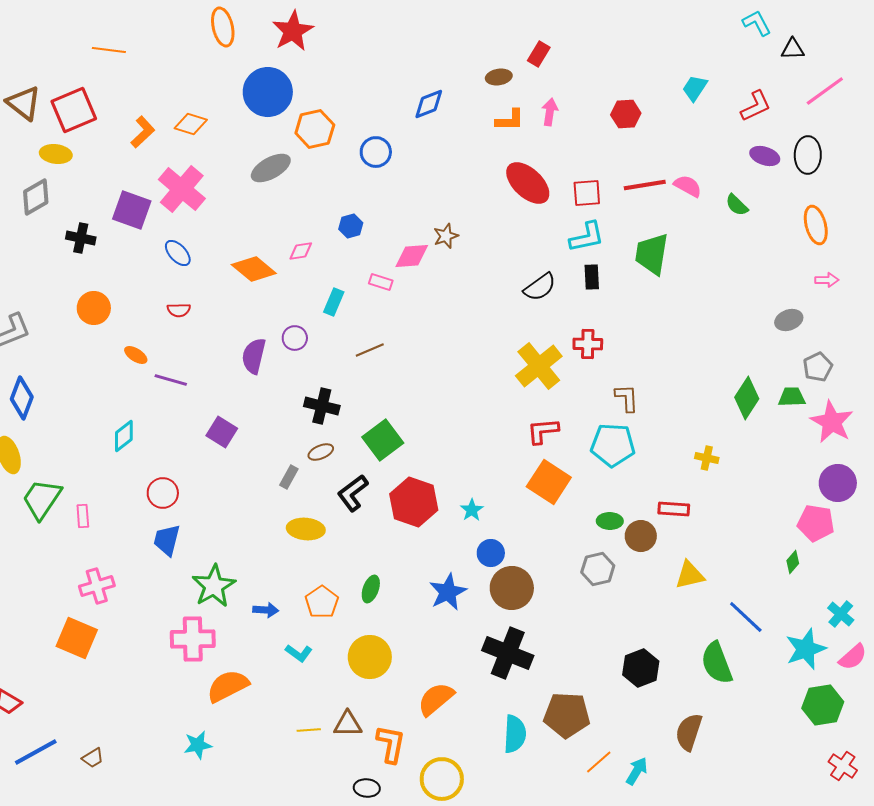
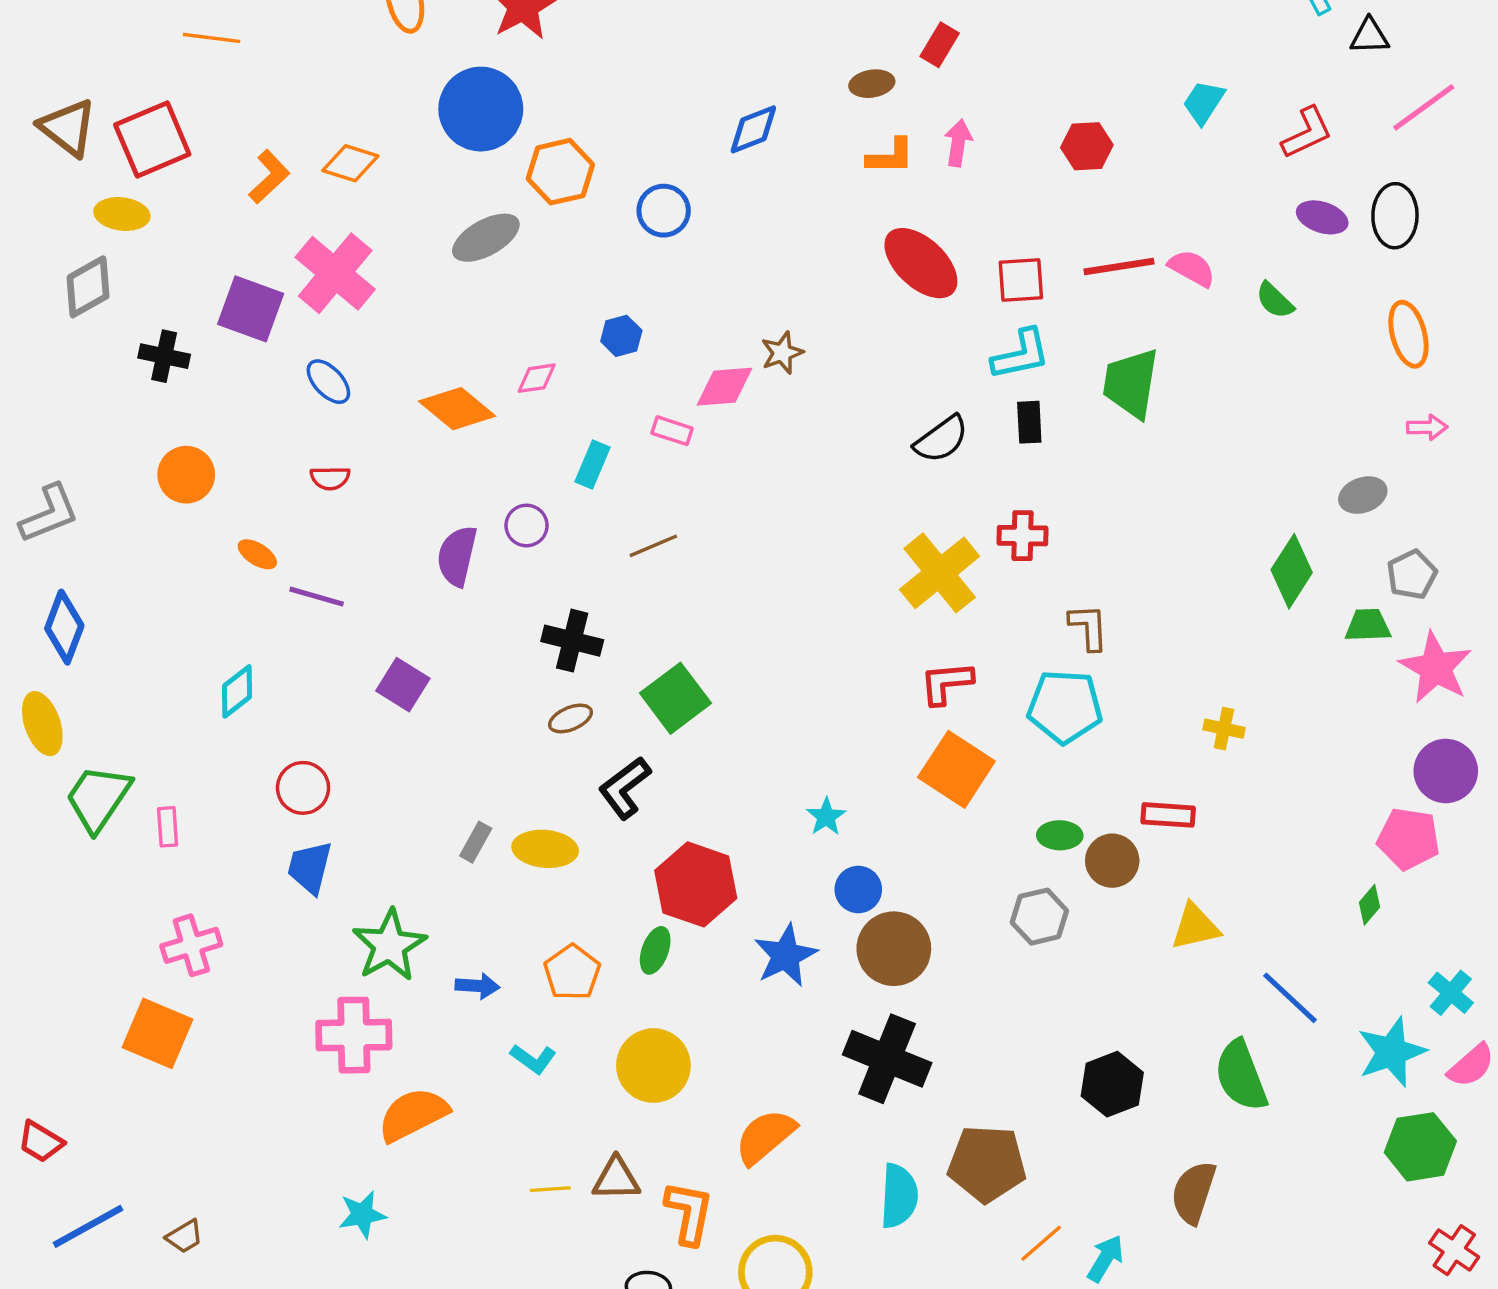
green diamond: (747, 398) -> (1292, 571), moved
gray rectangle: (289, 477) -> (476, 842), moved
red hexagon: (414, 502) -> (696, 884), moved

